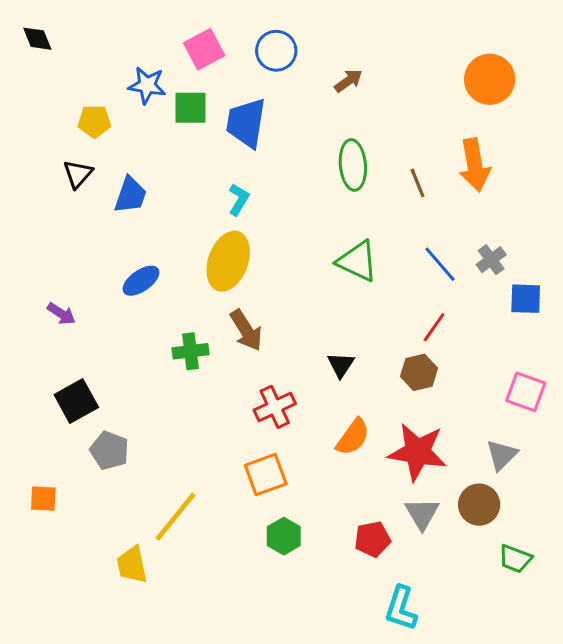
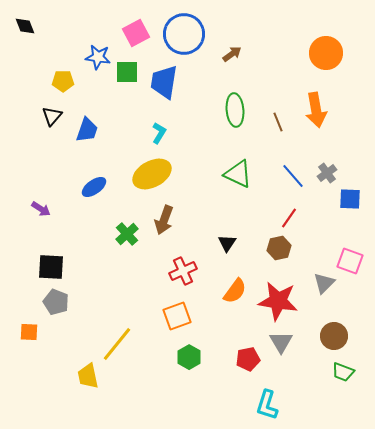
blue circle: (276, 51) -> (184, 34), size x1.5
yellow ellipse: (228, 261) -> (152, 174), turned 42
brown arrow: (246, 330) -> (164, 220), turned 52
green cross: (191, 351) -> (127, 234), turned -35
black square: (76, 401) -> (51, 267), turned 32
gray pentagon: (109, 450) -> (56, 302), moved
gray triangle: (502, 455) -> (324, 283), moved
brown circle: (479, 505) -> (334, 336), moved

